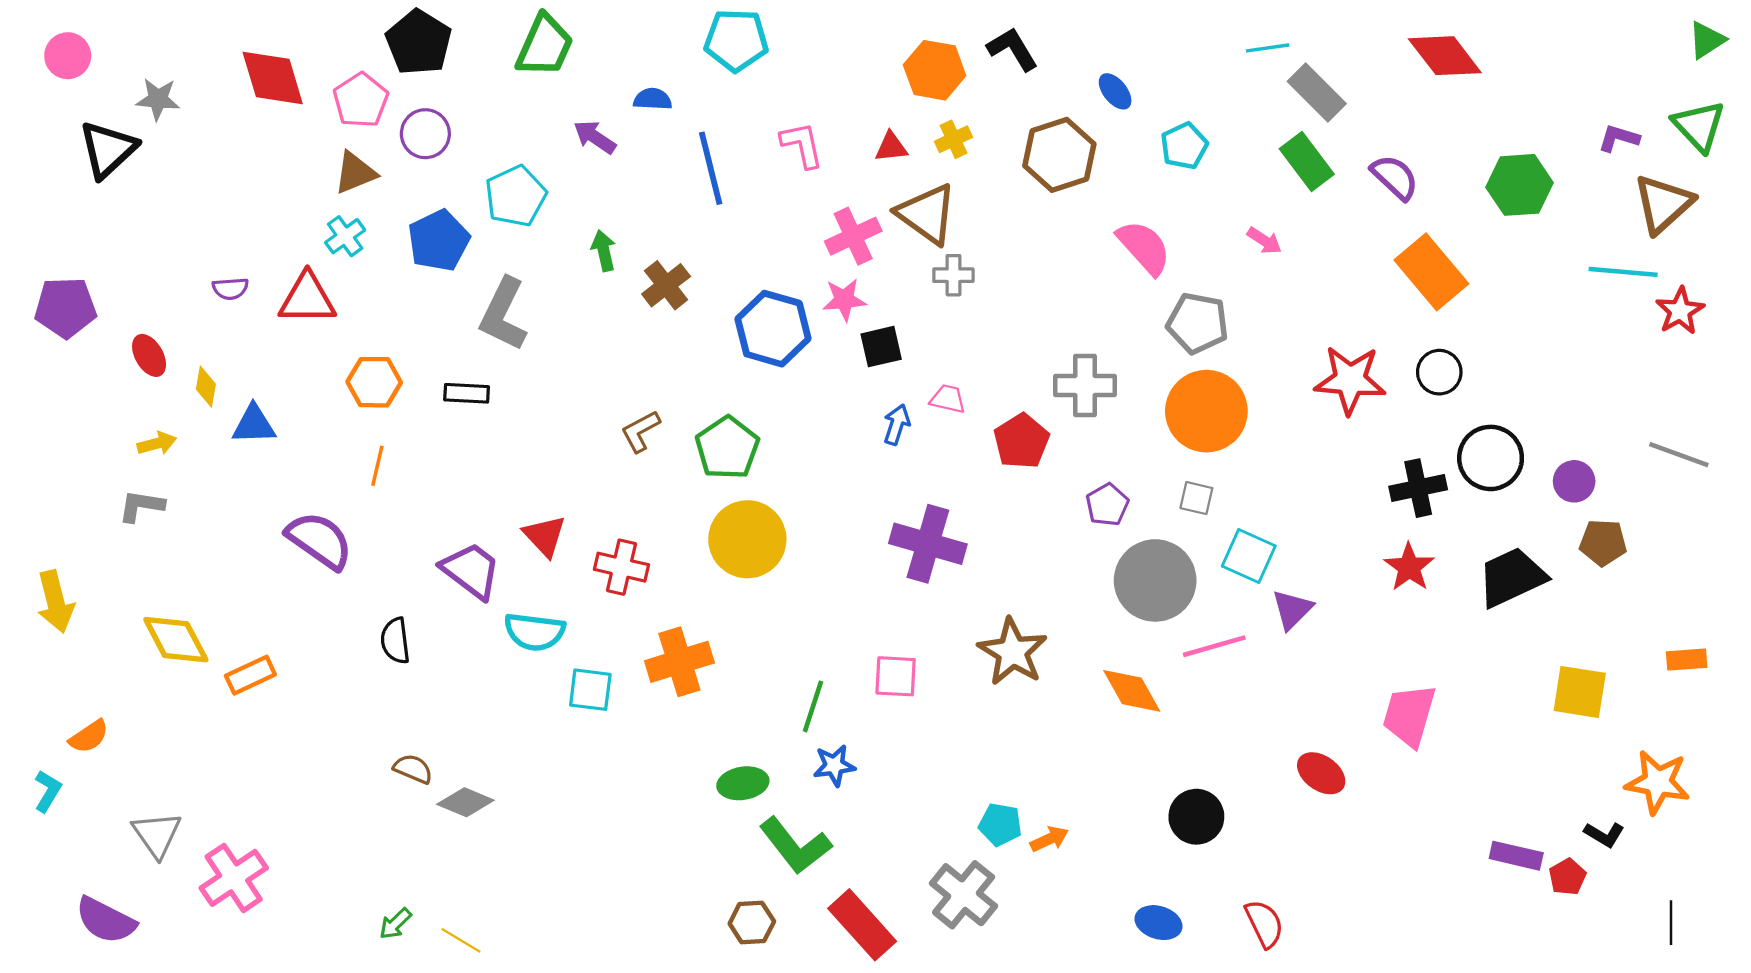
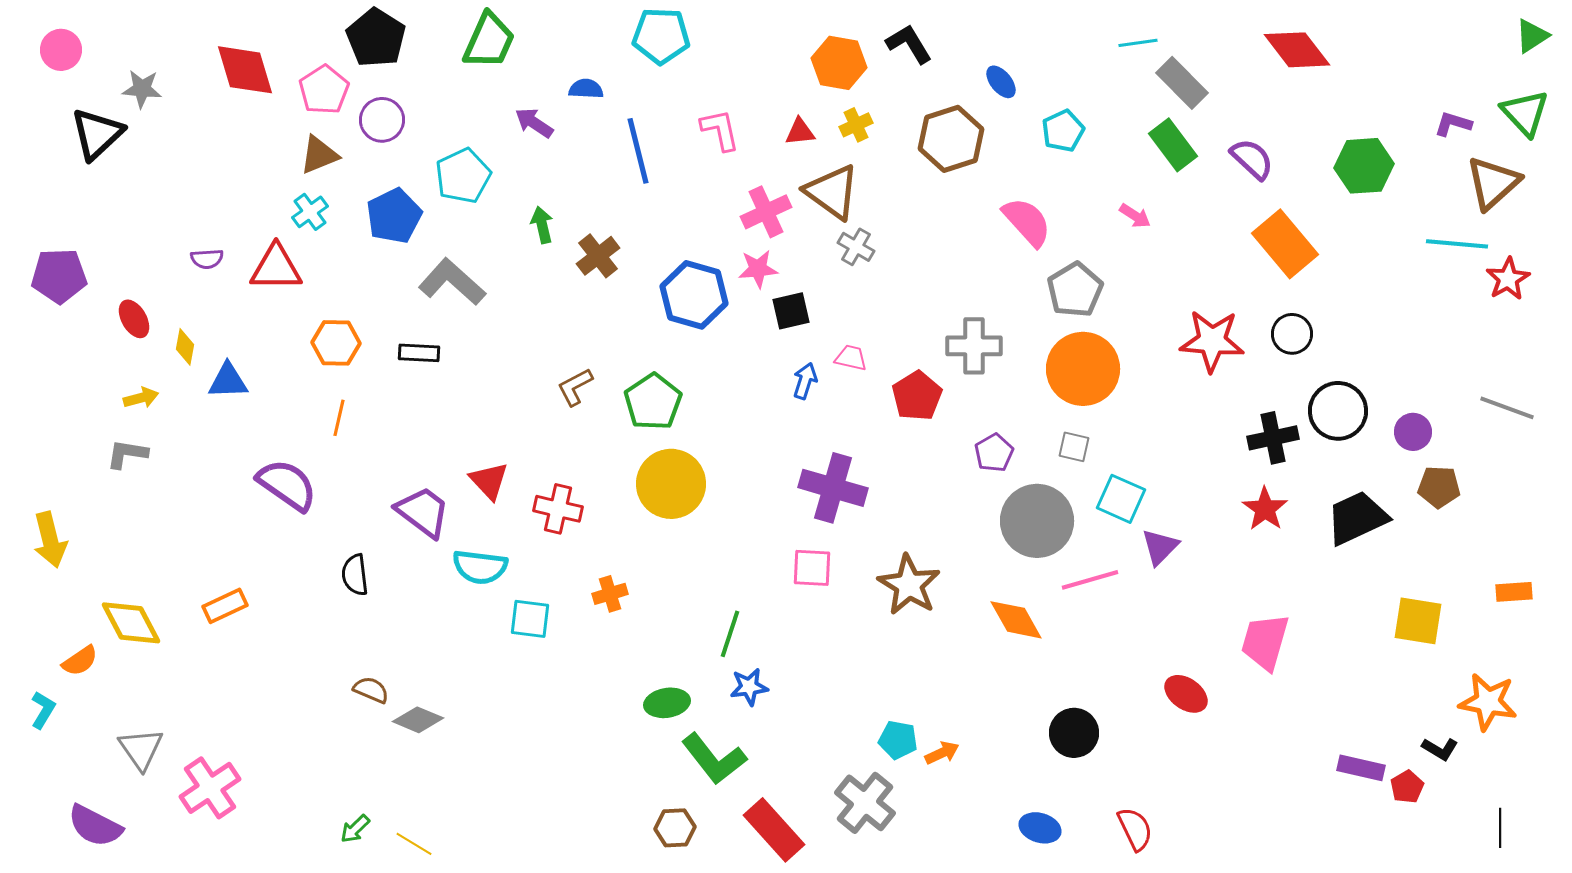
gray cross: (953, 275) -> (856, 247), turned 30
gray L-shape: (503, 314) -> (452, 282), turned 106
gray pentagon: (1198, 323) -> (1075, 290), turned 30
yellow diamond: (176, 640) -> (131, 623), moved
orange cross: (679, 662) -> (610, 594), size x0.6
pink square: (896, 676) -> (812, 568), moved

